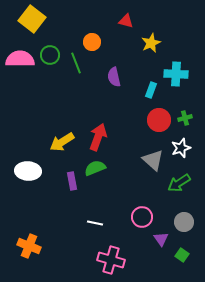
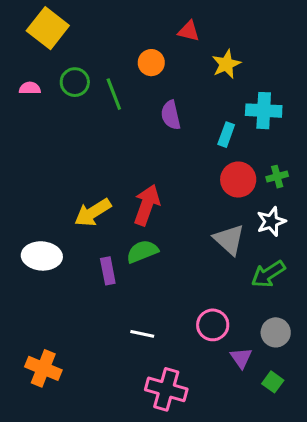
orange circle: (92, 42) -> (151, 63), moved
pink semicircle: (20, 59) -> (30, 88), size x0.5

